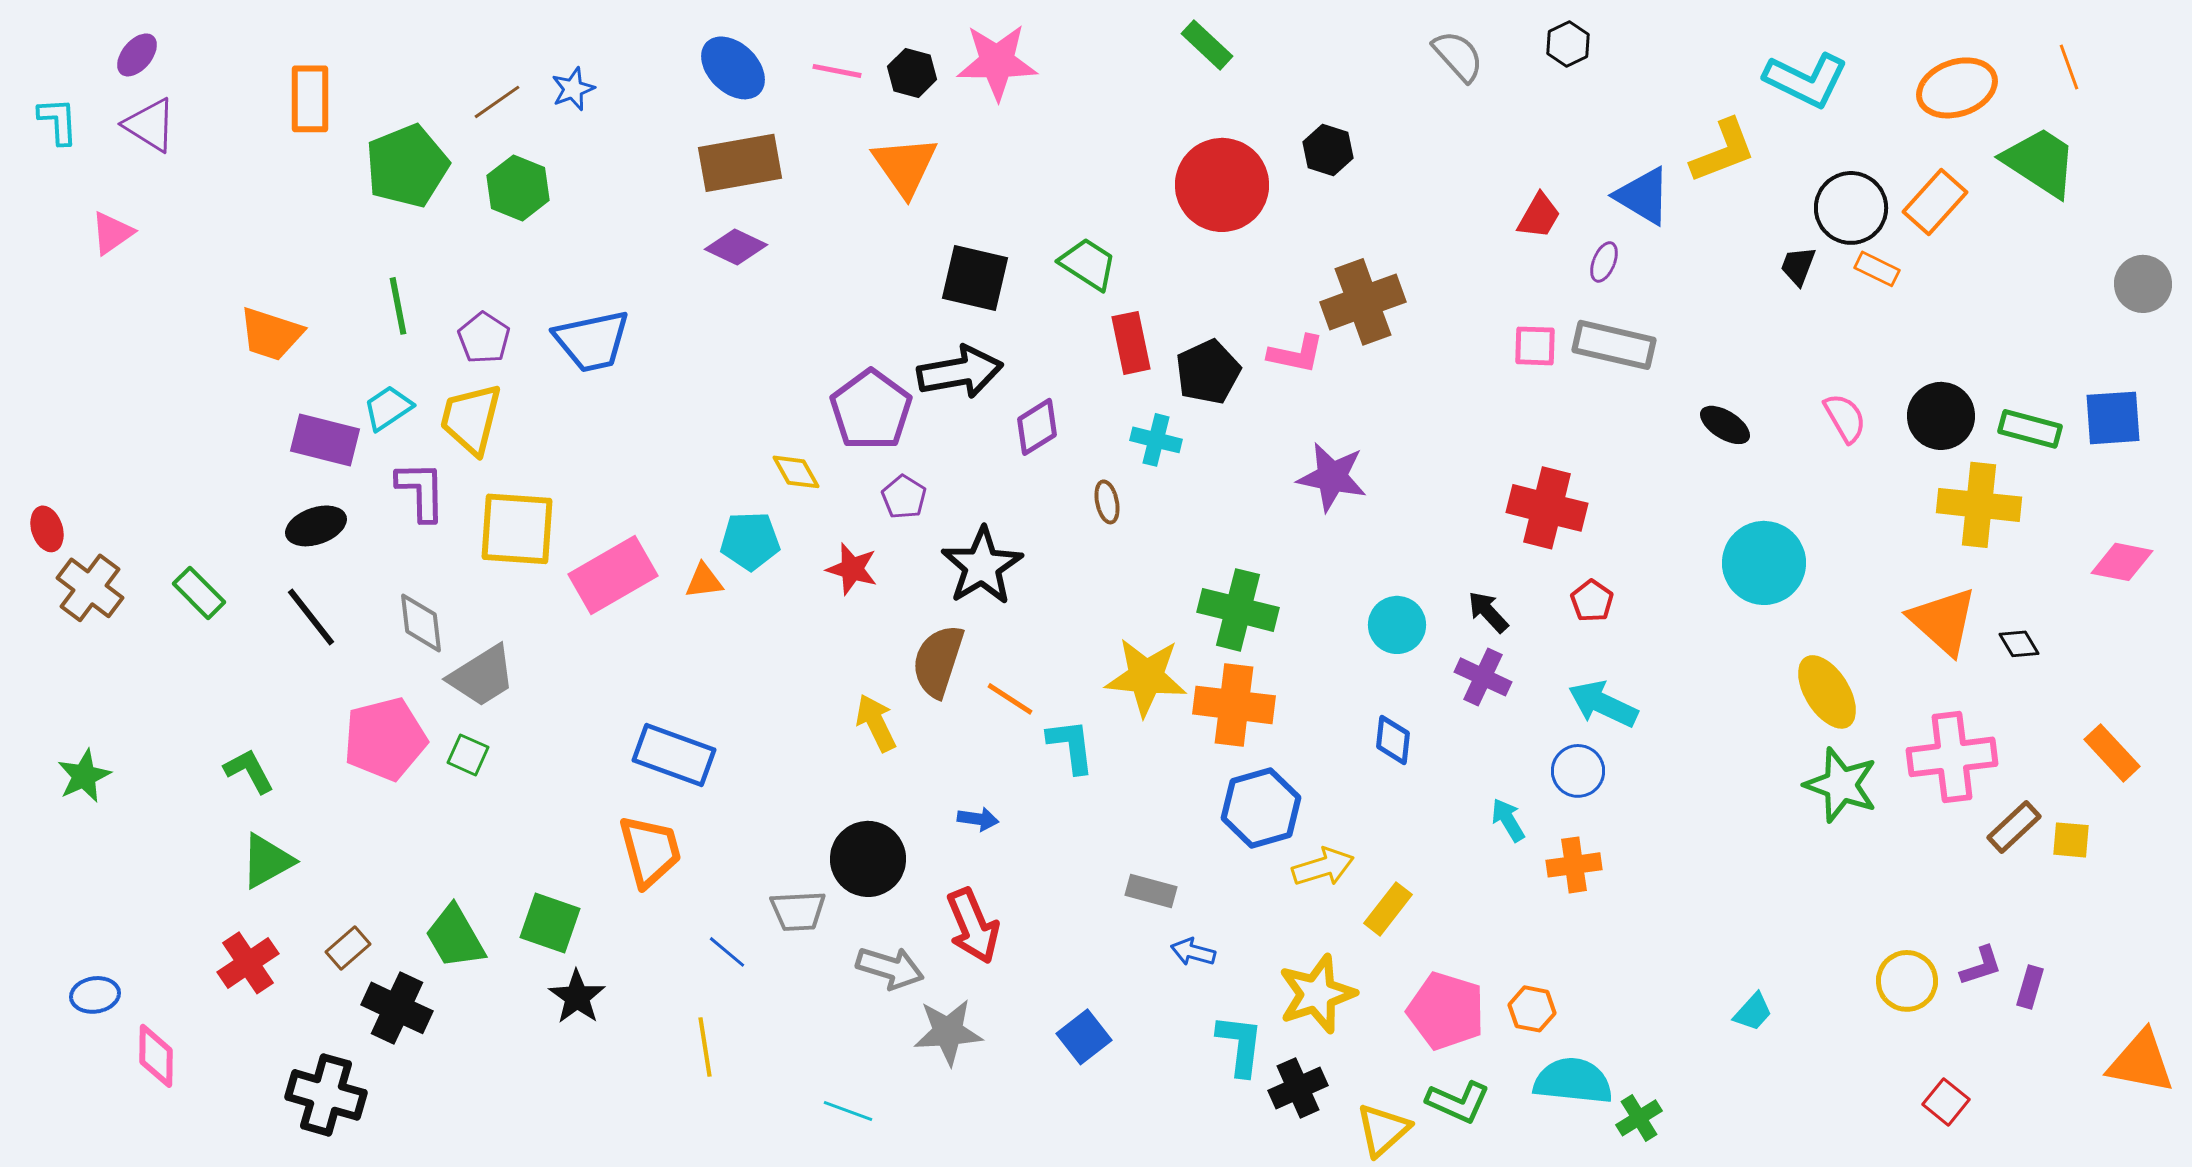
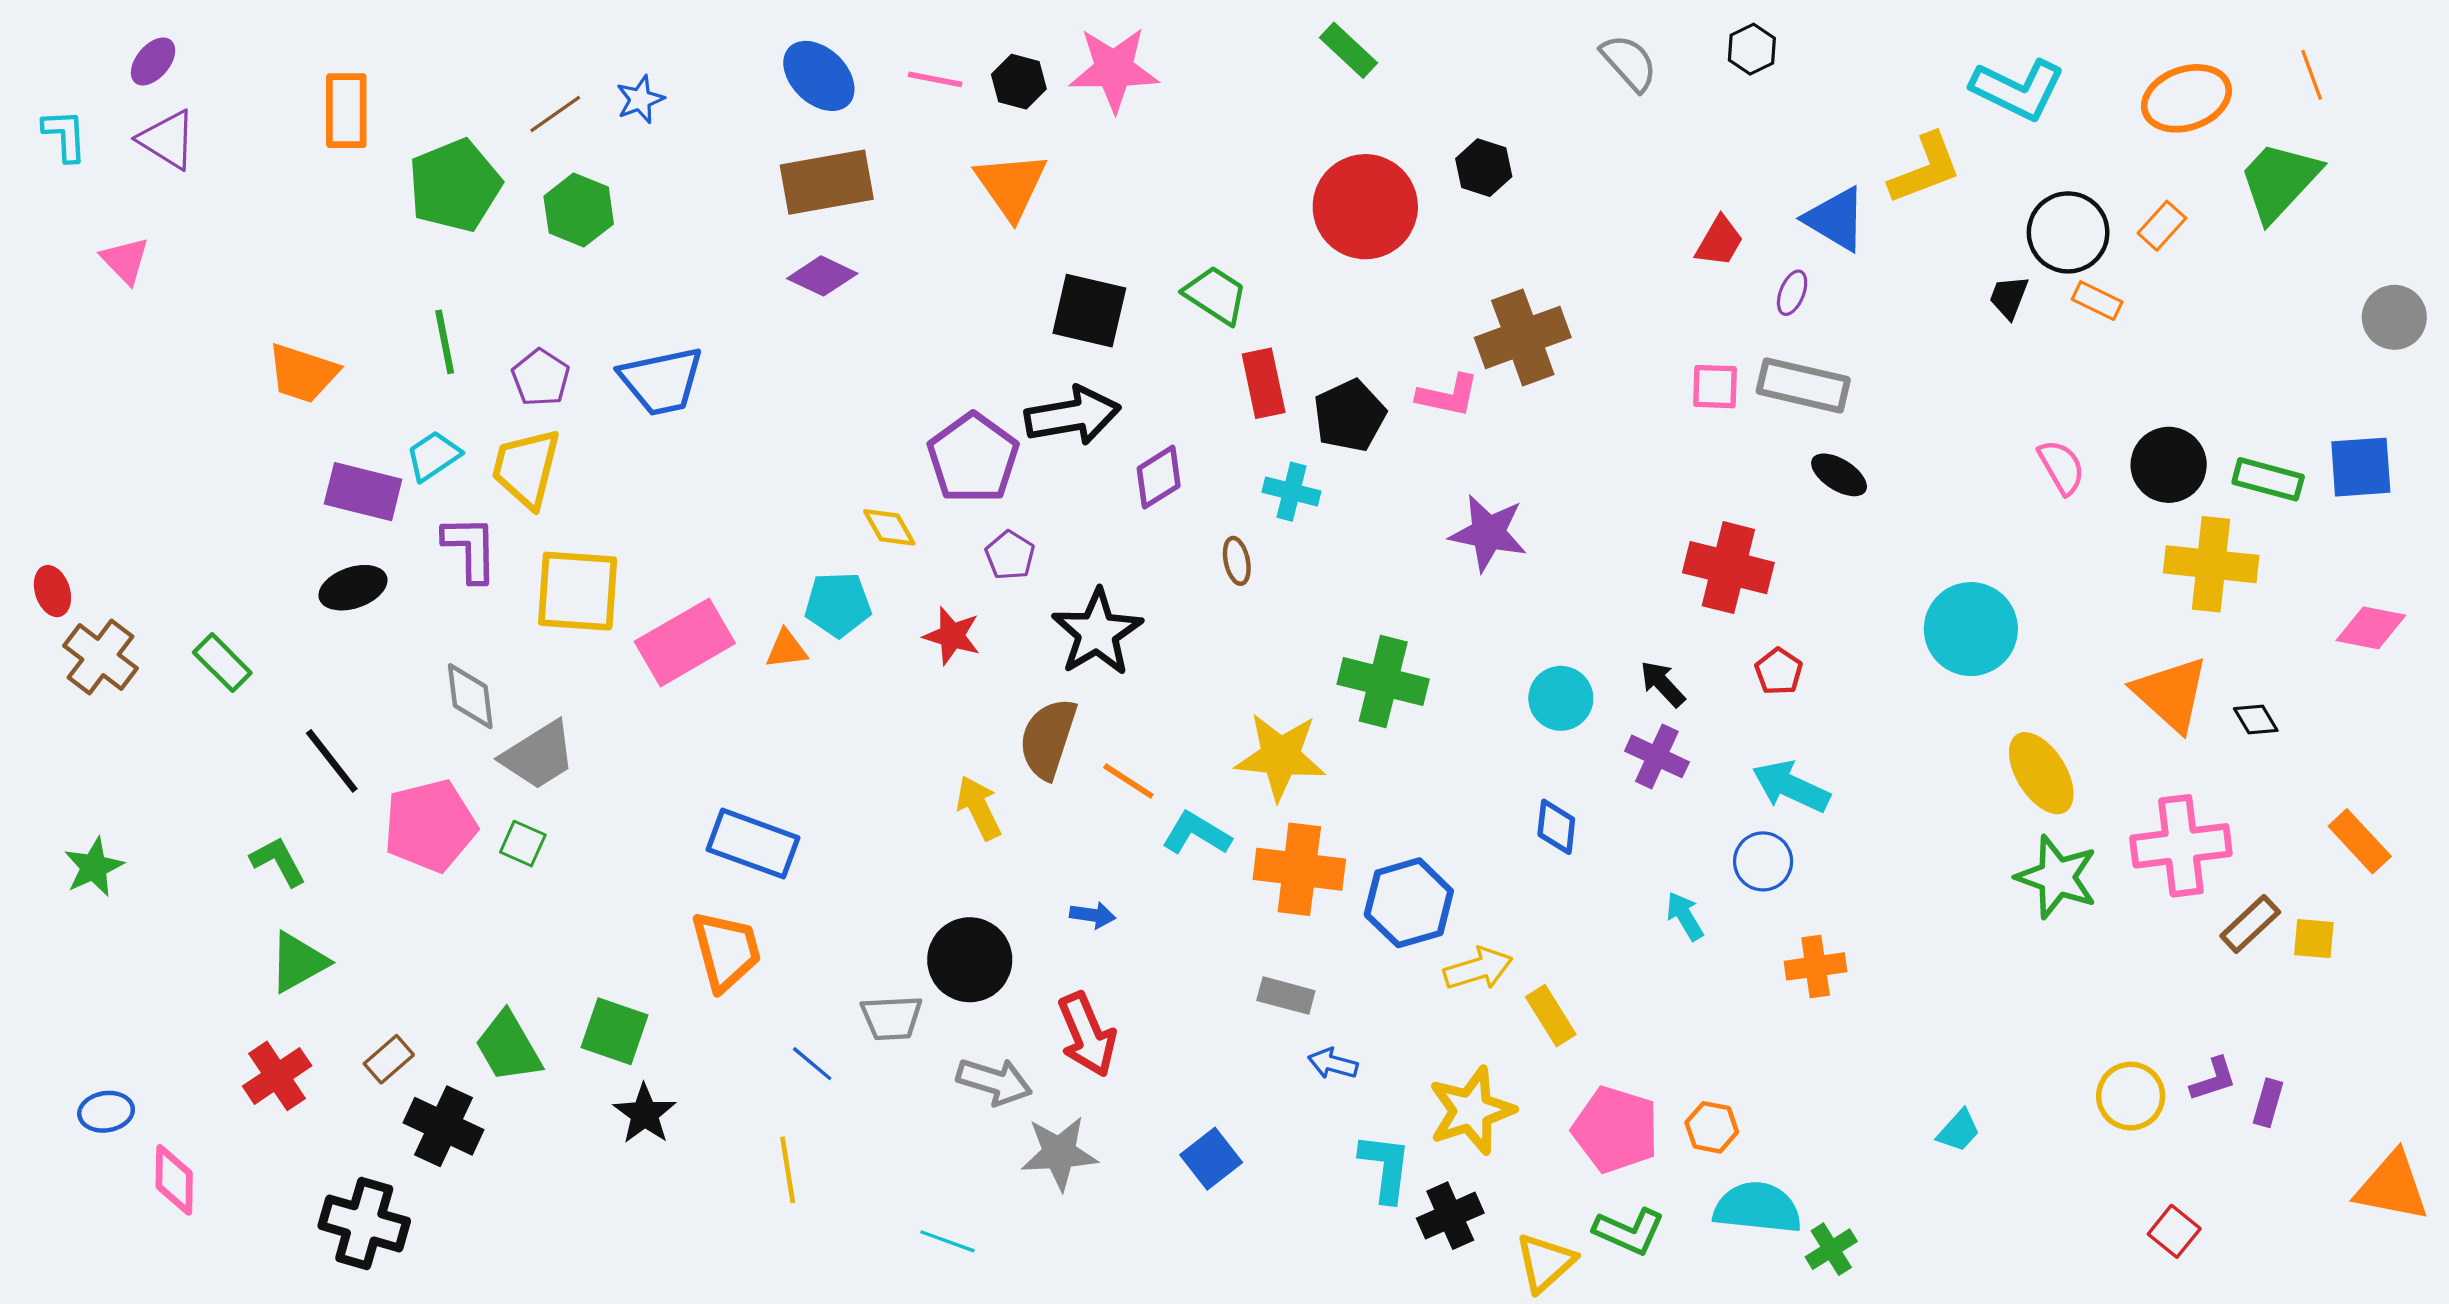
green trapezoid: (2040, 162) -> (2279, 181), turned -80
orange rectangle: (1935, 202) -> (2162, 226), size x0.7
pink triangle: (112, 233) -> (125, 260), turned -39
black ellipse: (1725, 425) -> (1839, 475), moved
black line: (311, 617) -> (332, 761), moved
orange cross: (1234, 705) -> (1299, 869), moved
cyan L-shape: (1071, 746) -> (1197, 834), turned -52
orange cross: (1574, 865) -> (1816, 966), moved
yellow rectangle: (1388, 909) -> (1551, 1016), turned -70

